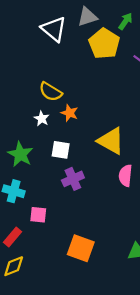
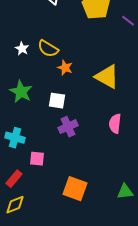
white star: (42, 119) -> (22, 49), moved
yellow triangle: (111, 141) -> (107, 77), moved
green star: (20, 154) -> (21, 92), moved

